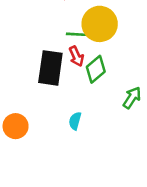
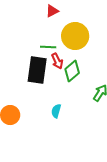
green line: (76, 34) -> (48, 47), moved

